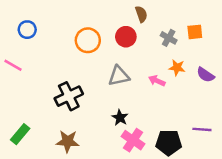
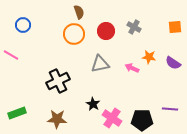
brown semicircle: (141, 14) -> (79, 12), moved
orange square: (195, 32) -> (175, 27), moved
gray cross: (169, 38) -> (134, 27), moved
black star: (120, 118) -> (93, 104), moved
green rectangle: (20, 134) -> (17, 113), turned 30

